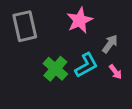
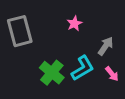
pink star: (80, 20) -> (74, 24), size x0.6

